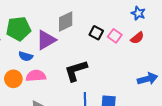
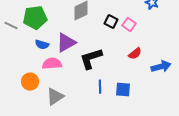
red semicircle: (137, 38) -> (135, 54), moved
purple triangle: (46, 40) -> (66, 43), moved
orange circle: (13, 79) -> (30, 82), moved

